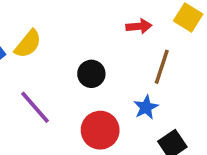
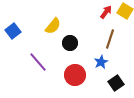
red arrow: (139, 26) -> (106, 12), moved, turned -48
yellow semicircle: (28, 44) -> (53, 26), moved

